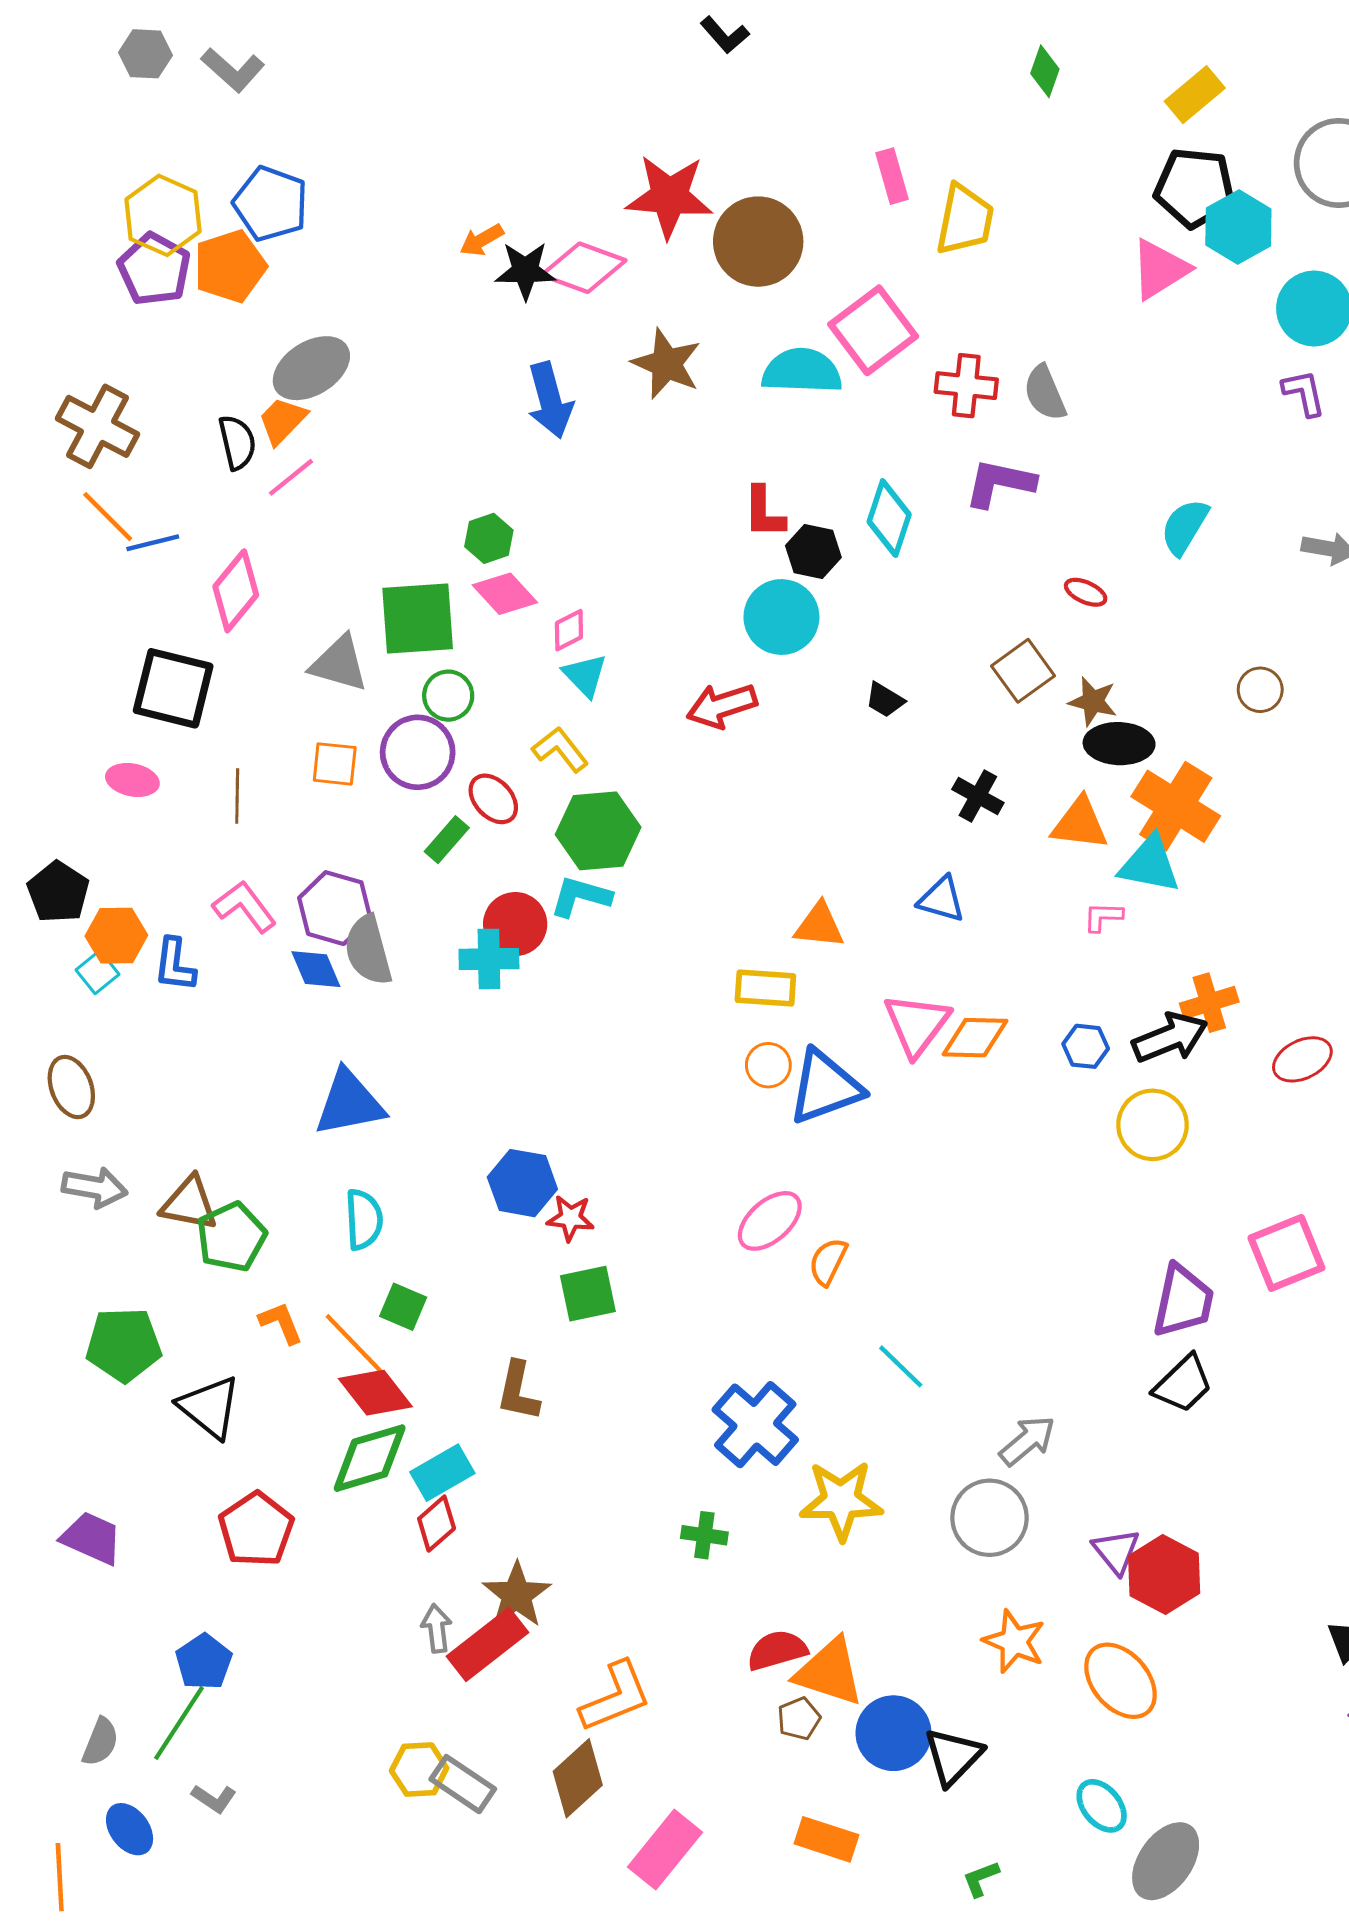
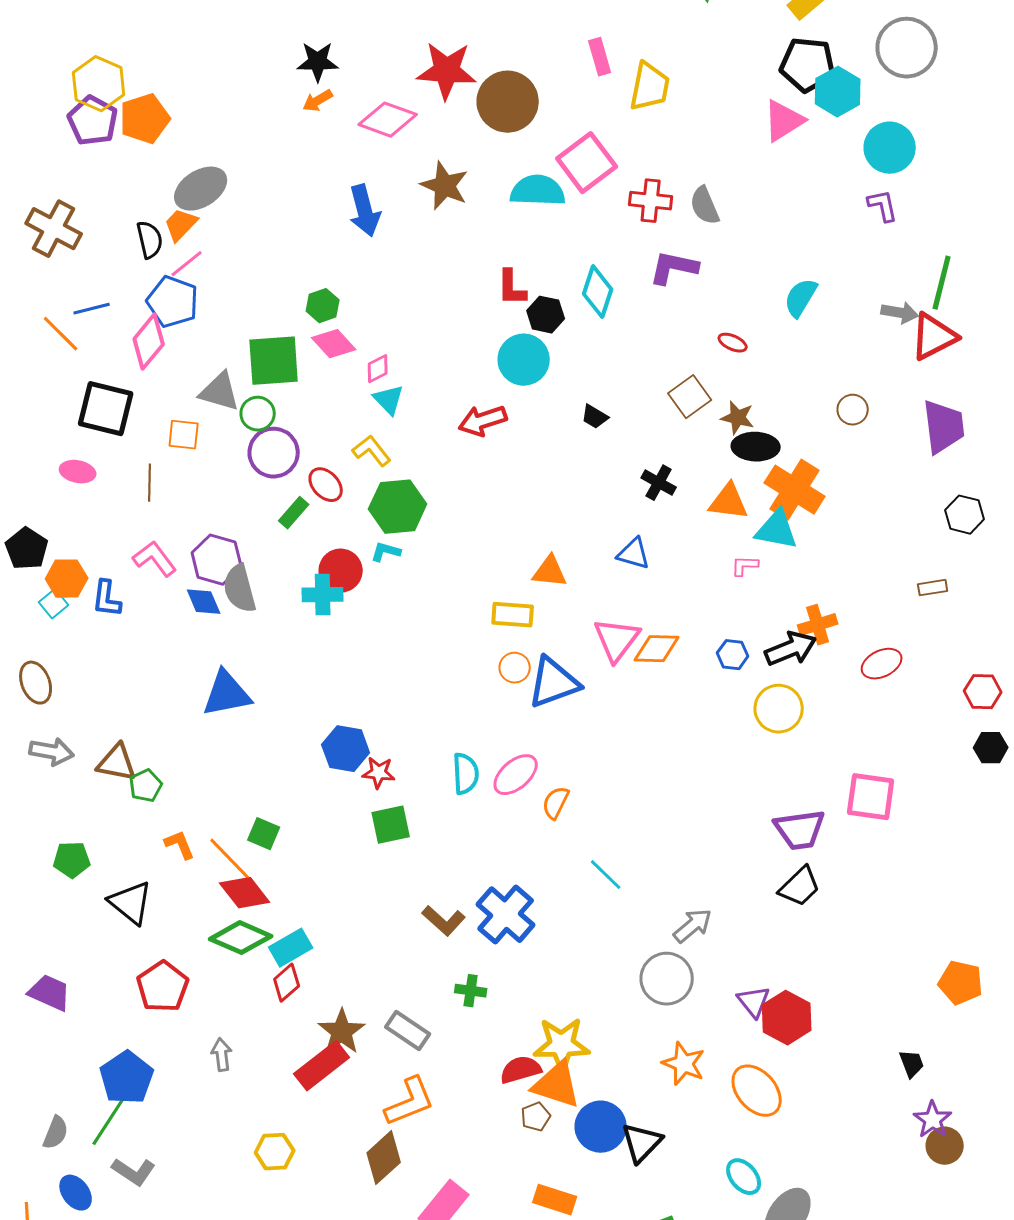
blue pentagon: (271, 204) -> (173, 302), moved
black star: (525, 271) -> (318, 62), moved
orange line: (108, 517) -> (61, 334), moved
green circle: (448, 696) -> (258, 414), moved
orange square: (335, 764) -> (184, 435), moved
cyan L-shape: (581, 896) -> (386, 552), size x0.7
cyan semicircle: (364, 1219) -> (466, 774), moved
green pentagon: (231, 1237) -> (146, 786), size x0.7
pink square: (1286, 1253) -> (871, 797), turned 30
purple trapezoid: (1183, 1301) -> (800, 830), turned 70
green pentagon: (124, 1345) -> (72, 860), size x0.7
brown L-shape: (518, 1391) -> (444, 921), moved, turned -60
green diamond: (370, 1458) -> (241, 938), turned 40
yellow star: (841, 1500) -> (562, 1045), moved
gray arrow: (437, 1628) -> (222, 1055), moved
blue pentagon: (204, 1662) -> (127, 1078), size x1.4
gray rectangle: (463, 1784) -> (408, 1031), moved
gray L-shape: (214, 1799) -> (134, 1172), size x1.4

